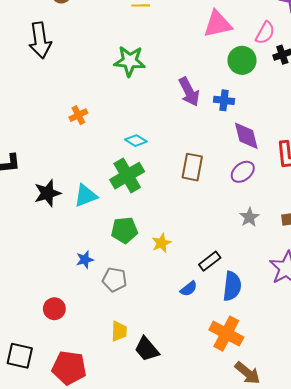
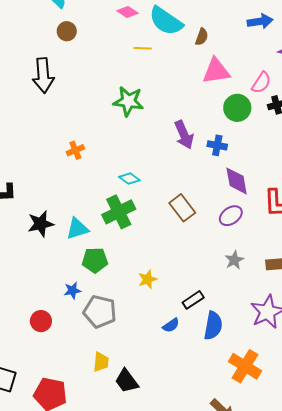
brown rectangle: (192, 167) -> (182, 208), turned -52
green pentagon: (124, 230) -> (95, 260), moved
gray pentagon: (115, 280) -> (100, 312), size x1.4
red circle: (54, 309) -> (41, 321), moved
orange cross: (226, 334) -> (245, 366), moved

